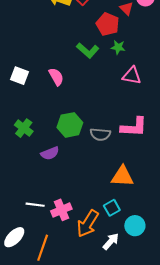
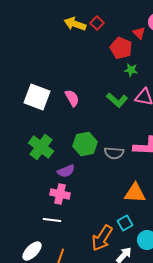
green L-shape: (88, 50) -> (117, 100), moved
white square: (19, 76) -> (37, 97), size x1.5
green cross: (24, 128) -> (41, 147), size x1.4
pink cross: (61, 210) -> (60, 194), moved, turned 36

